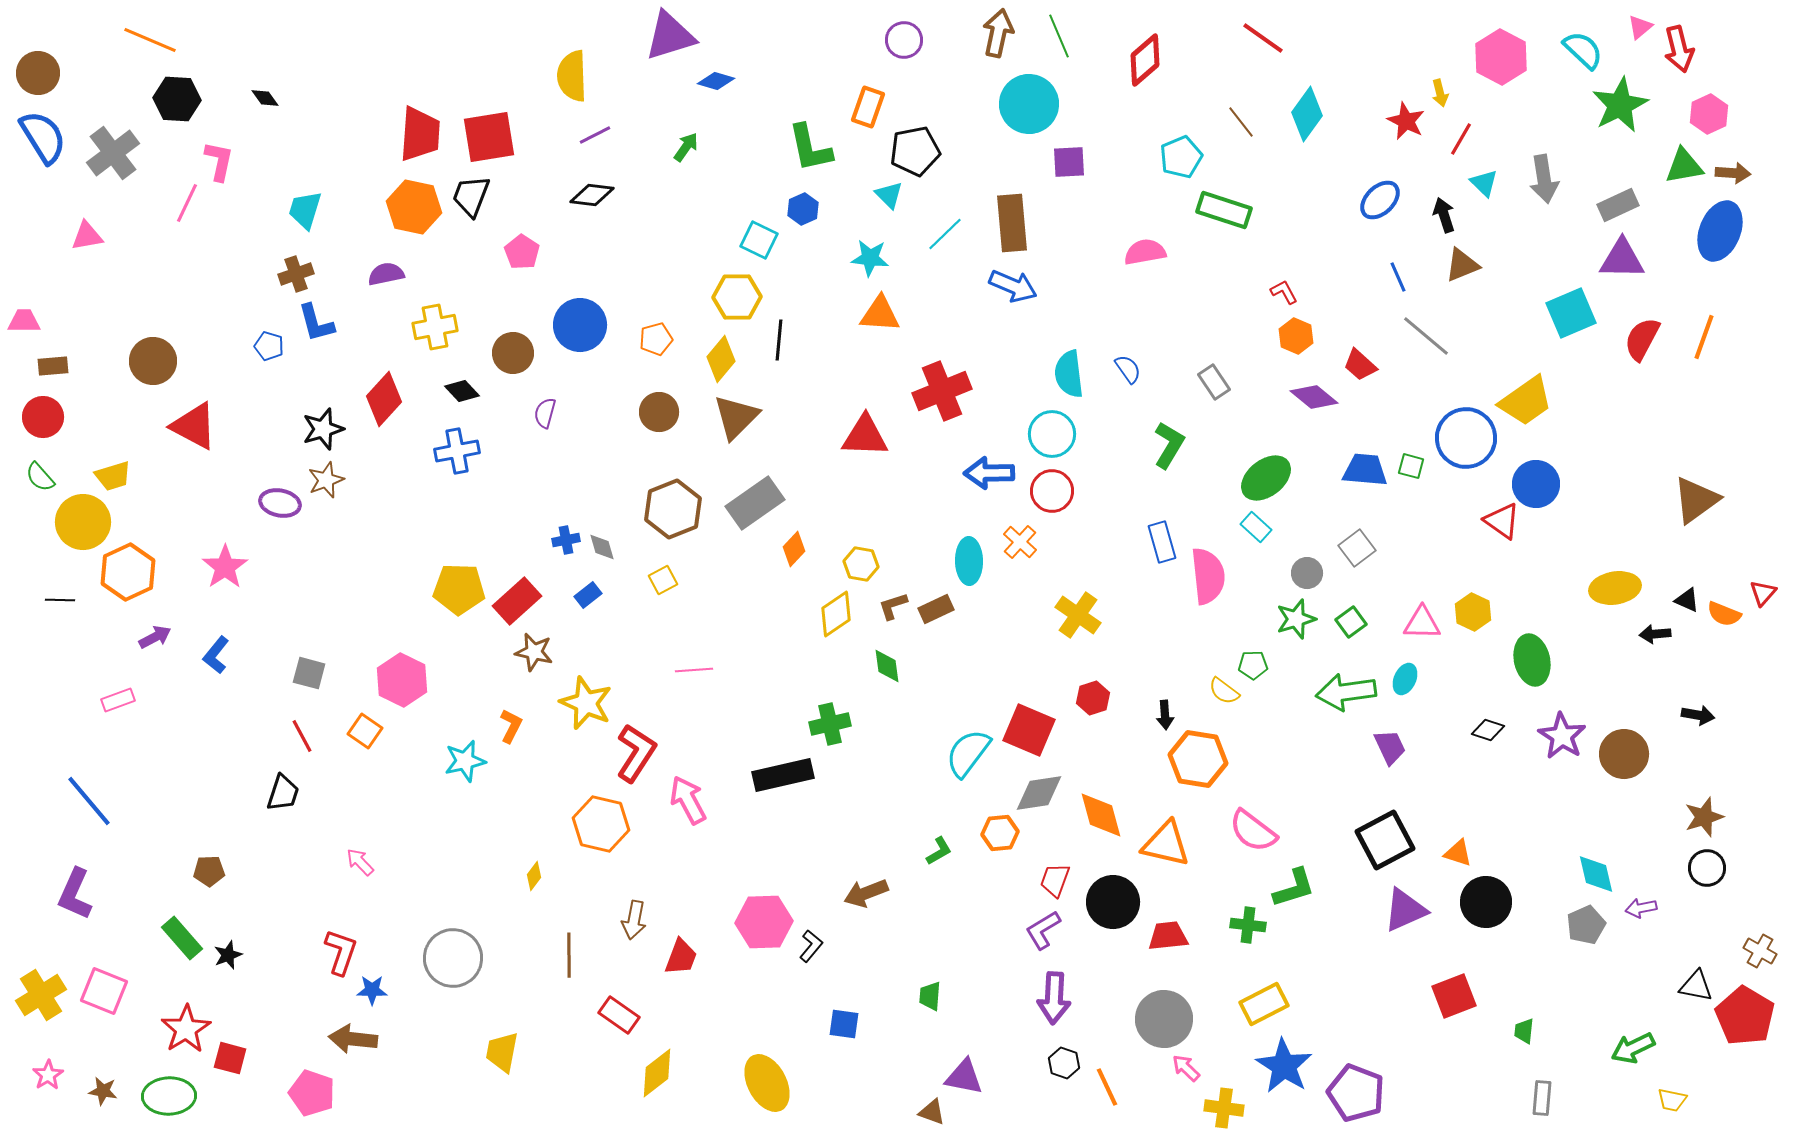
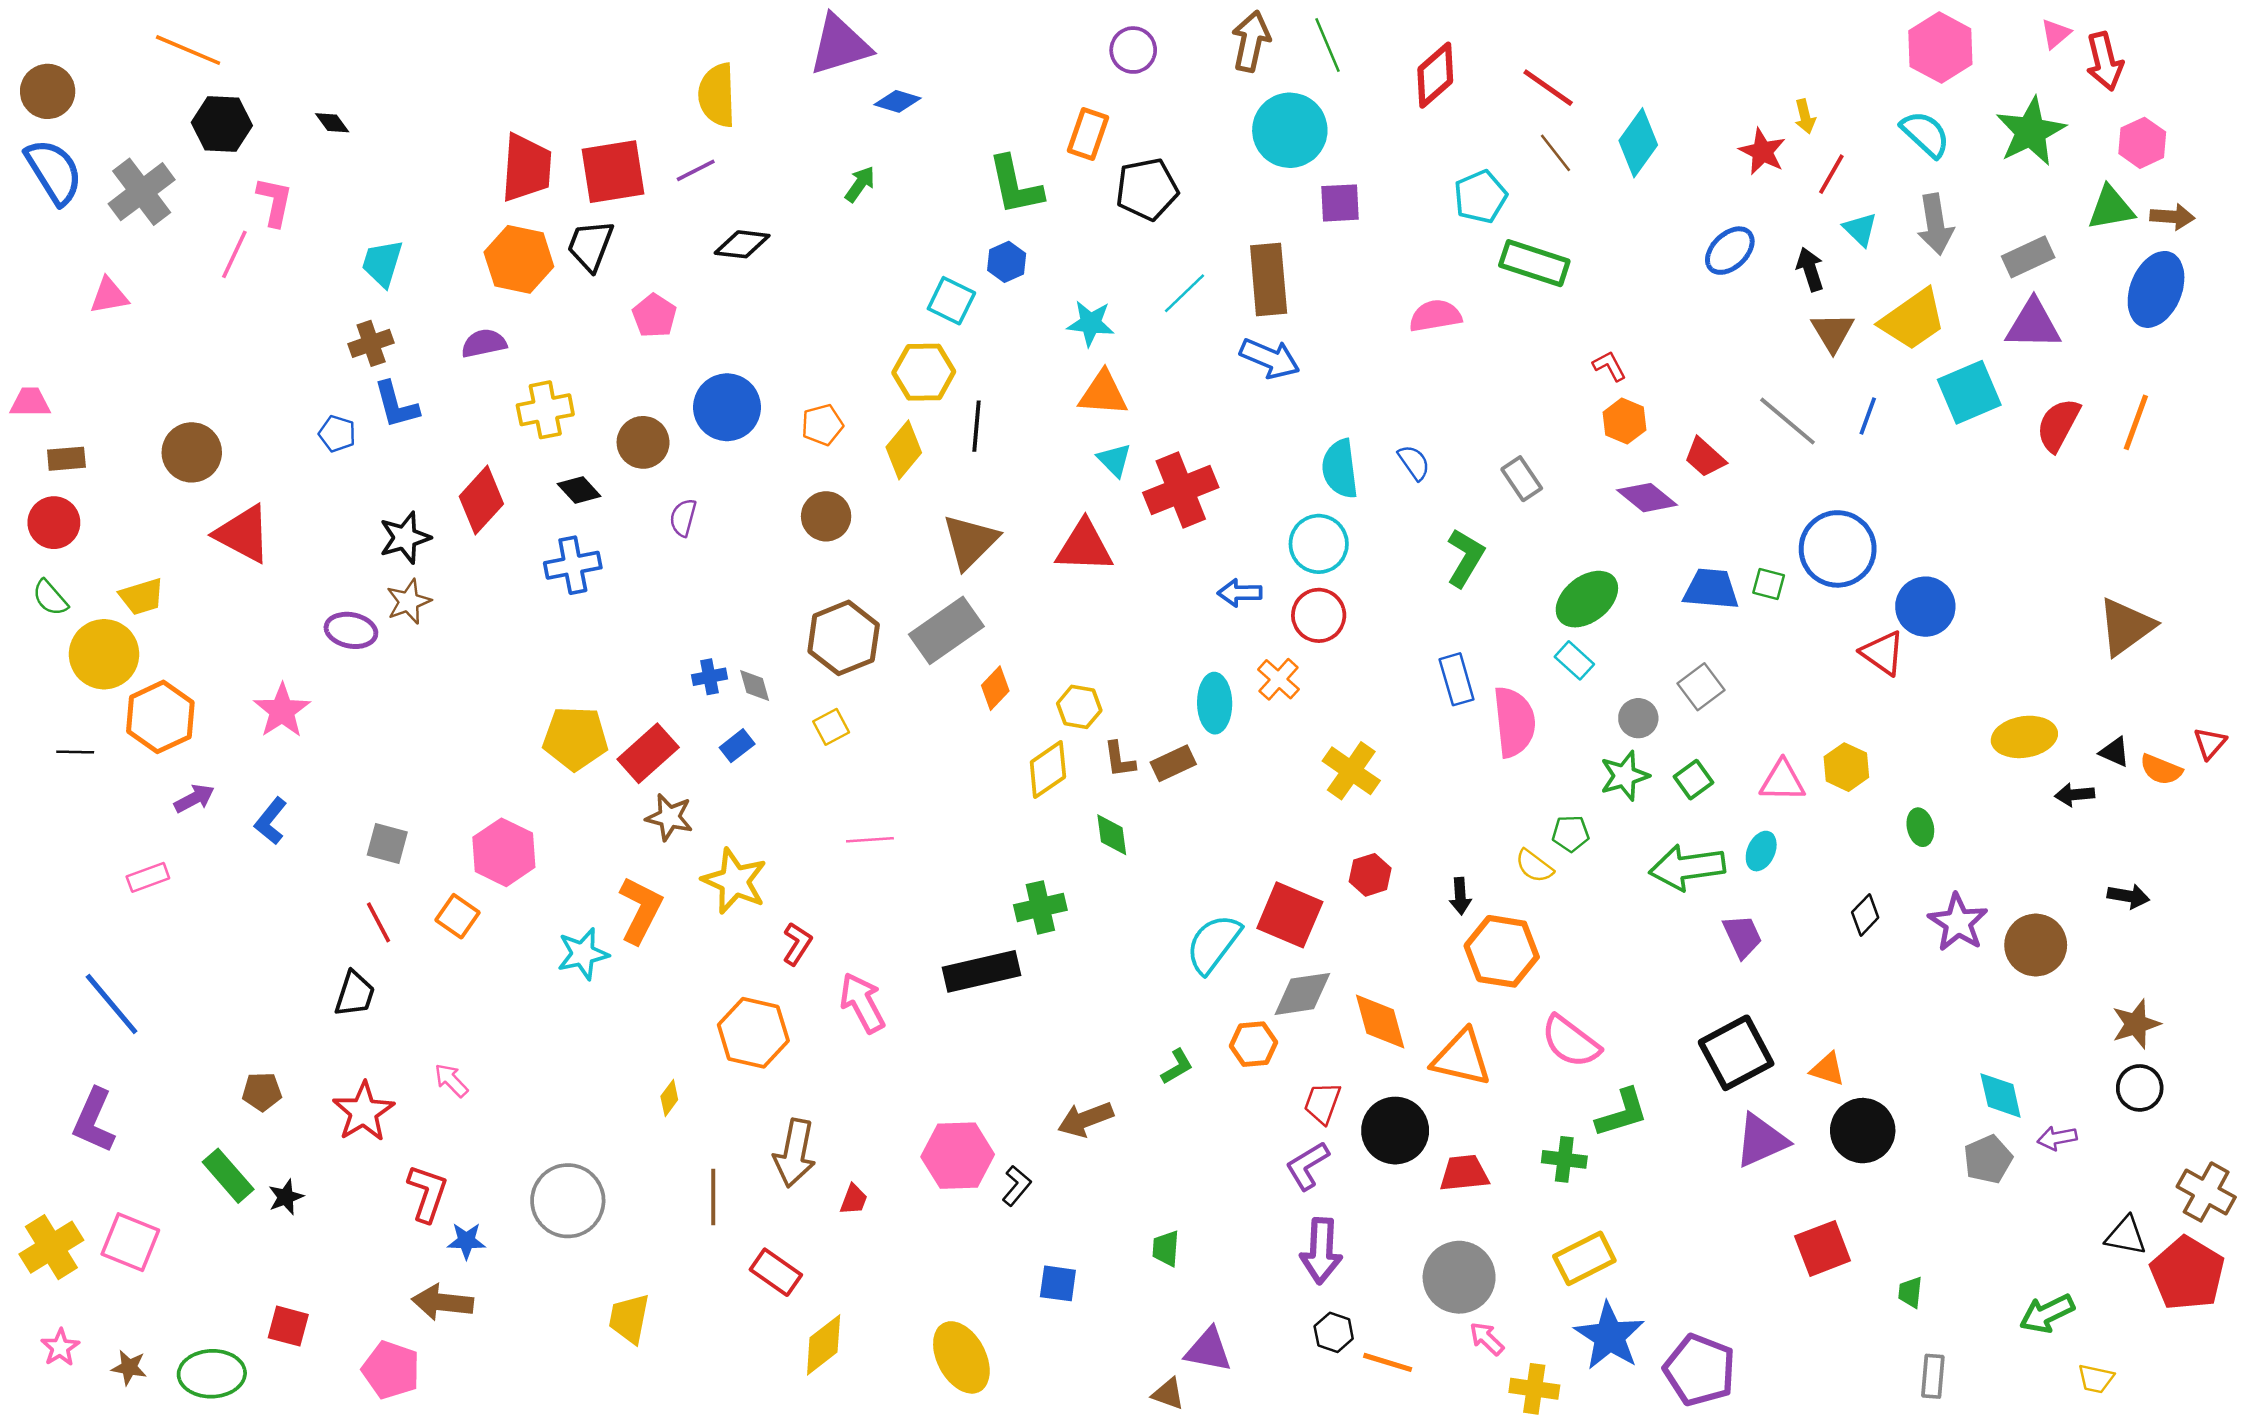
red line: (1263, 38) -> (1548, 88), moved
cyan semicircle: (1583, 50) -> (1925, 134), moved
pink hexagon: (1501, 57) -> (1940, 48), moved
purple line: (595, 135) -> (696, 170), moved
cyan triangle: (889, 195) -> (1114, 460), moved
brown triangle: (1462, 265) -> (1833, 332), turned -39
blue line: (1398, 277) -> (1868, 416), moved, turned 44
yellow trapezoid: (1526, 401) -> (1913, 320), moved
brown triangle: (736, 417) -> (970, 541), moved
blue arrow: (989, 473) -> (1240, 593), size x0.7
brown L-shape: (893, 606) -> (1119, 760), turned -80
green ellipse: (1532, 660) -> (1920, 827), size x0.6
orange L-shape: (511, 726) -> (641, 910), size x1.6
black diamond: (1488, 730) -> (1865, 915), turned -64
red L-shape: (636, 753) -> (797, 944), size x0.6
brown arrow: (634, 920) -> (795, 1153), size x1.4
brown cross: (1760, 951) -> (2206, 1192), size x1.4
red trapezoid: (681, 957) -> (854, 1199), size x0.7
red star: (186, 1029) -> (363, 1112), moved
orange line: (1107, 1087) -> (1388, 1362), turned -48

